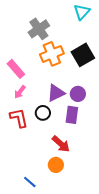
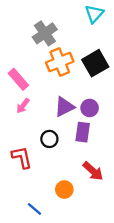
black circle: (43, 113) -> (49, 139), moved
red L-shape: (19, 118) -> (22, 157), moved
red arrow: (61, 144) -> (93, 171), moved

